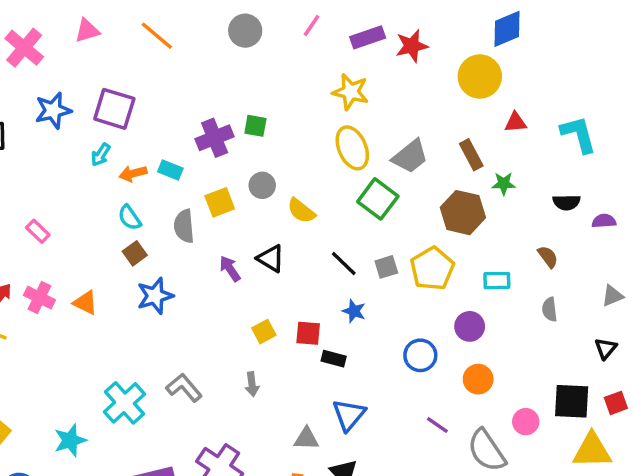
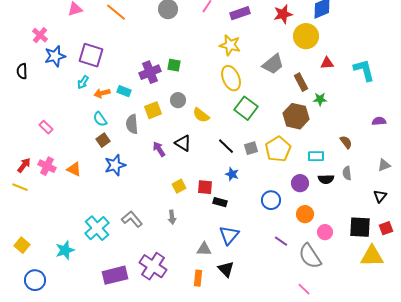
red star: (412, 46) -> (283, 14), moved
pink cross: (24, 48) -> (40, 35), moved, size x0.7
gray trapezoid: (410, 156) -> (273, 64), moved
black semicircle: (567, 202) -> (326, 179), moved
pink circle: (526, 422) -> (325, 232), moved

